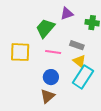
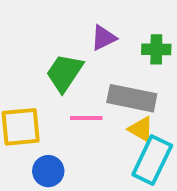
gray rectangle: (77, 45) -> (132, 98), size x1.6
blue circle: (51, 77) -> (48, 171), moved

